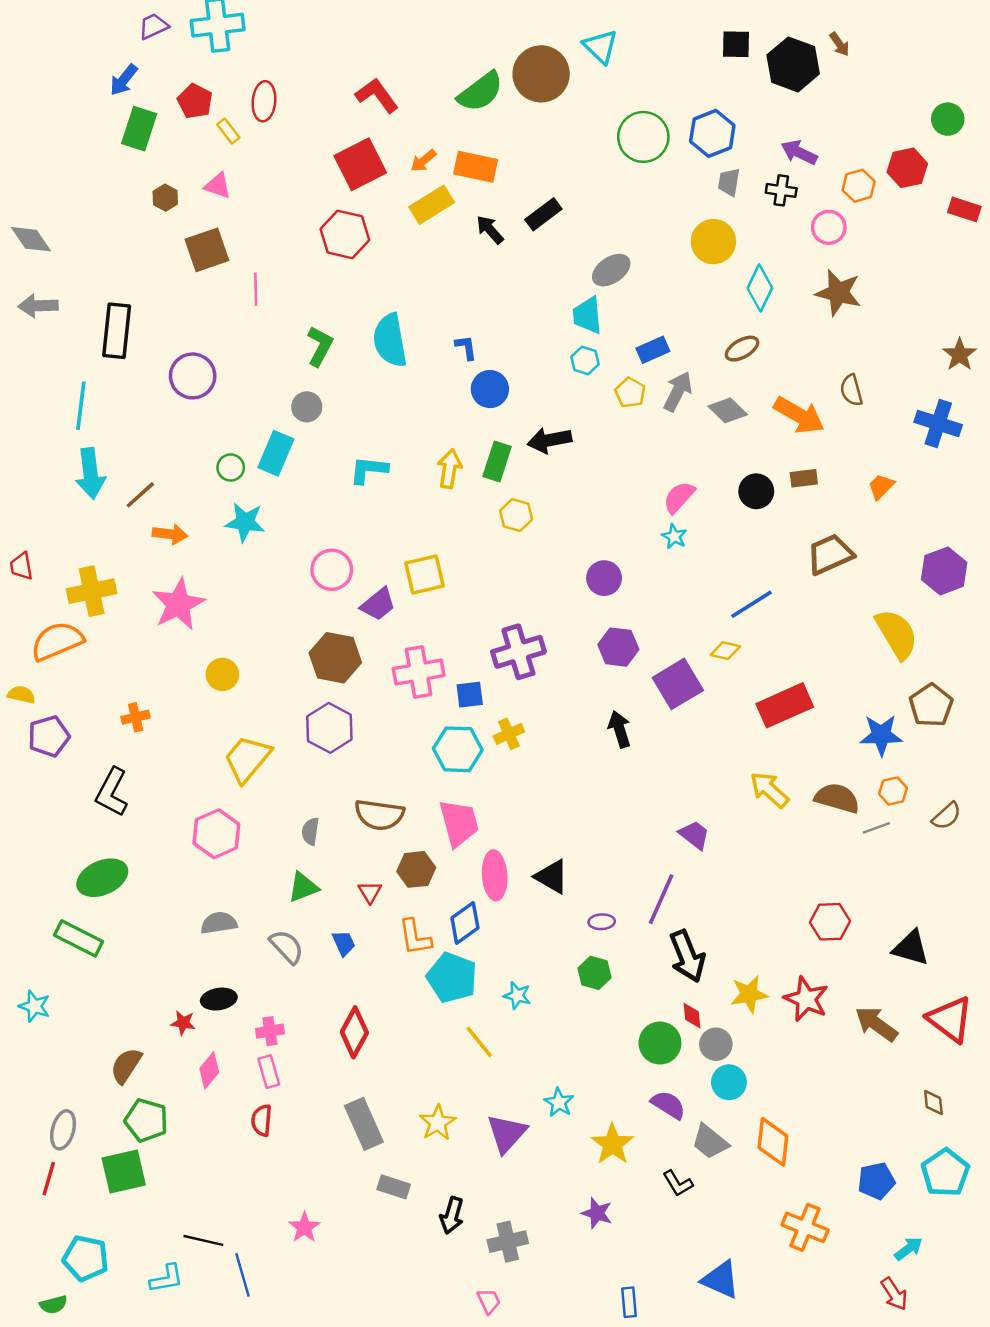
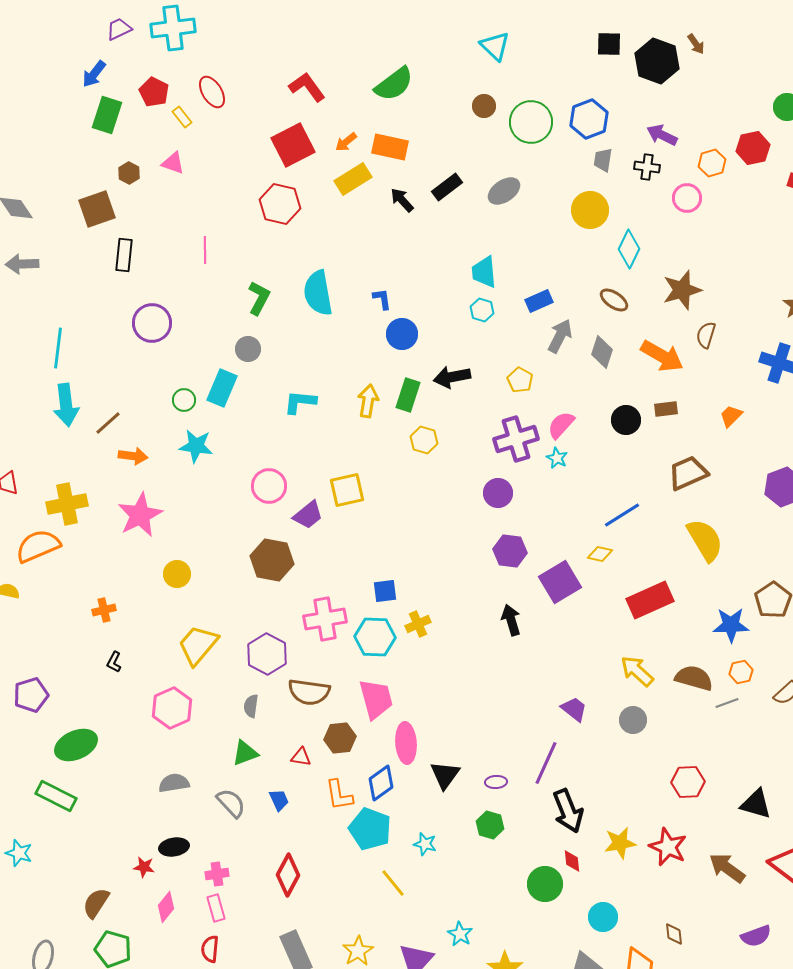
brown circle: (541, 74) -> (484, 106), moved, size x0.5
red ellipse: (264, 101) -> (212, 92), turned -36
brown square: (207, 250) -> (97, 209), moved
gray ellipse: (611, 270) -> (504, 191), moved
brown star: (838, 293) -> (682, 290), moved, turned -30
black rectangle: (117, 331) -> (124, 255), moved, size x0.7
brown ellipse: (742, 349) -> (614, 300), turned 64
brown semicircle: (851, 390) -> (706, 335), turned 32
yellow pentagon: (630, 393) -> (520, 380), moved
gray diamond: (728, 410) -> (602, 352), turned 64
yellow semicircle: (897, 634) -> (705, 540), moved
purple cross: (518, 652) -> (516, 439), moved
pink cross: (419, 672) -> (325, 619), moved
purple hexagon: (329, 728) -> (267, 654), moved
purple pentagon: (49, 736) -> (31, 695), moved
black L-shape: (112, 792) -> (114, 662), moved, size x0.5
black triangle: (552, 877) -> (445, 775), moved, turned 36
red triangle: (370, 892) -> (301, 757), turned -50
gray circle: (716, 1044) -> (633, 720), moved
brown diamond: (933, 1102) -> (674, 934), moved
purple semicircle: (668, 1105) -> (756, 936), moved, turned 128

